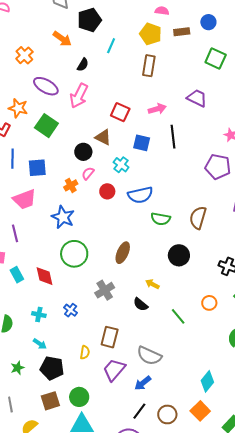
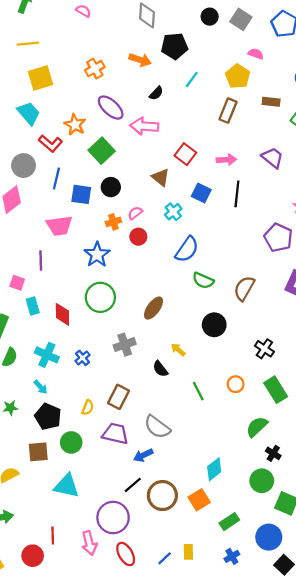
brown rectangle: (182, 32) -> (271, 102), moved
orange arrow: (62, 39) -> (140, 60), turned -30
pink arrow: (79, 96) -> (144, 126), turned 55
black circle: (83, 152) -> (111, 187), moved
red circle: (107, 191) -> (138, 237), moved
blue semicircle: (140, 195) -> (187, 249), turned -55
cyan cross: (39, 315) -> (47, 355), size x1.5
purple trapezoid: (114, 370) -> (115, 434), turned 50
green circle: (79, 397) -> (71, 442), moved
brown circle: (167, 414) -> (162, 496), size x1.4

